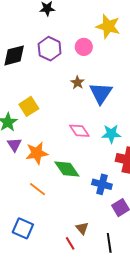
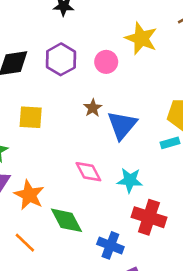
yellow square: (29, 106) -> (31, 117), moved, turned 30
orange star: (37, 153) -> (29, 195), turned 30

